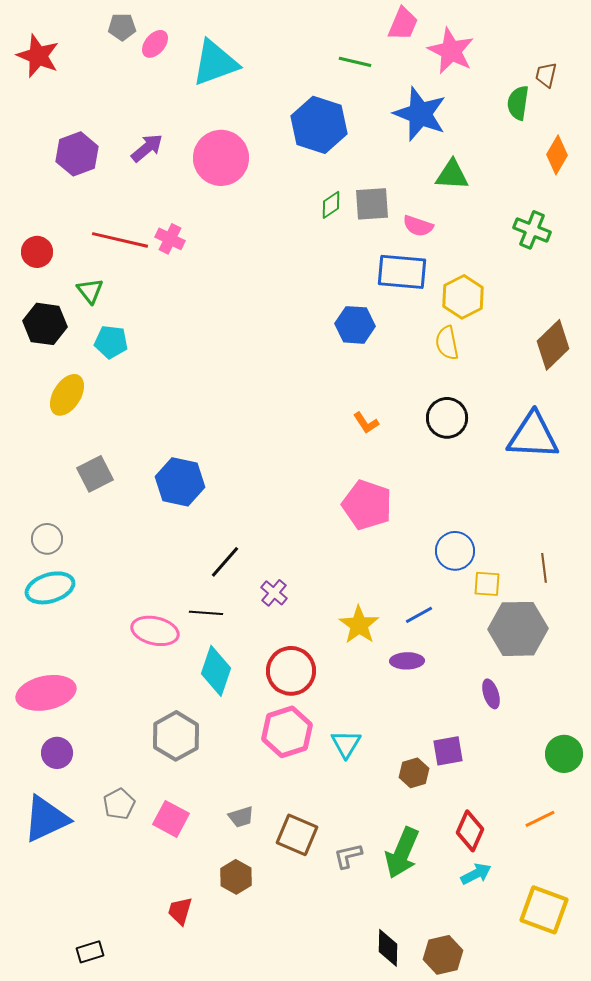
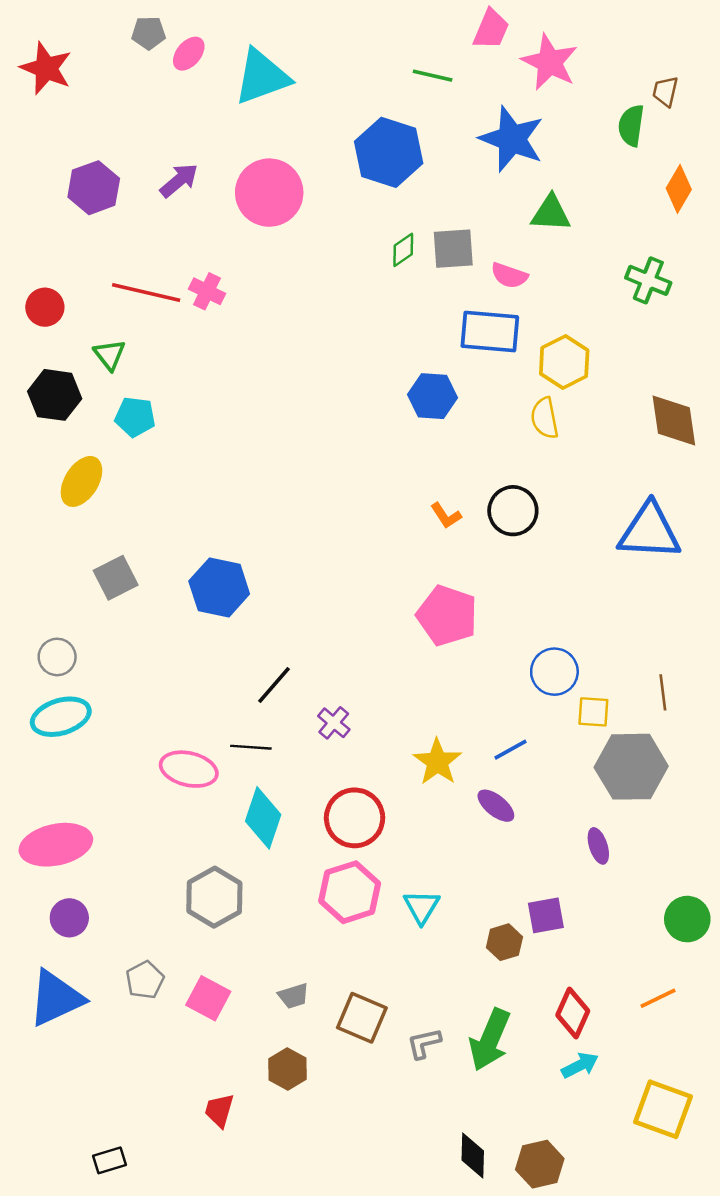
brown diamond: (553, 345) -> (674, 421), turned -54
black circle: (447, 418) -> (513, 511), moved
purple ellipse: (407, 661) -> (496, 806), turned 40

